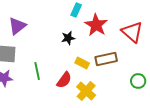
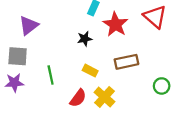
red triangle: (132, 32) -> (155, 17), moved
yellow rectangle: (82, 63) -> (90, 71), moved
red semicircle: (64, 80) -> (78, 98), moved

